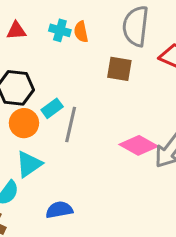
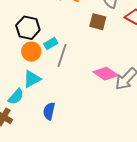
blue semicircle: (59, 210) -> (49, 111), turned -72

